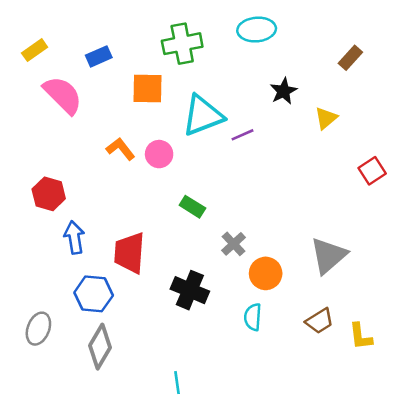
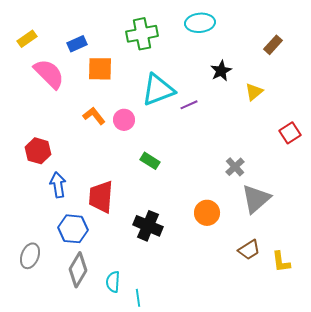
orange square: (148, 89) -> (100, 69), moved
gray cross: (234, 244) -> (235, 167), moved
cyan semicircle: (253, 317) -> (113, 282), moved

